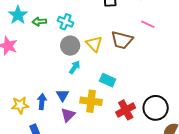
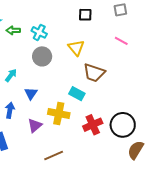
brown trapezoid: (122, 40) -> (94, 73), moved
yellow triangle: (94, 44) -> (76, 48), moved
cyan arrow: (75, 67) -> (11, 75), moved
blue triangle: (63, 95) -> (31, 93), moved

